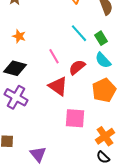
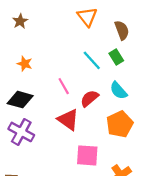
green rectangle: (101, 38) -> (116, 57), moved

